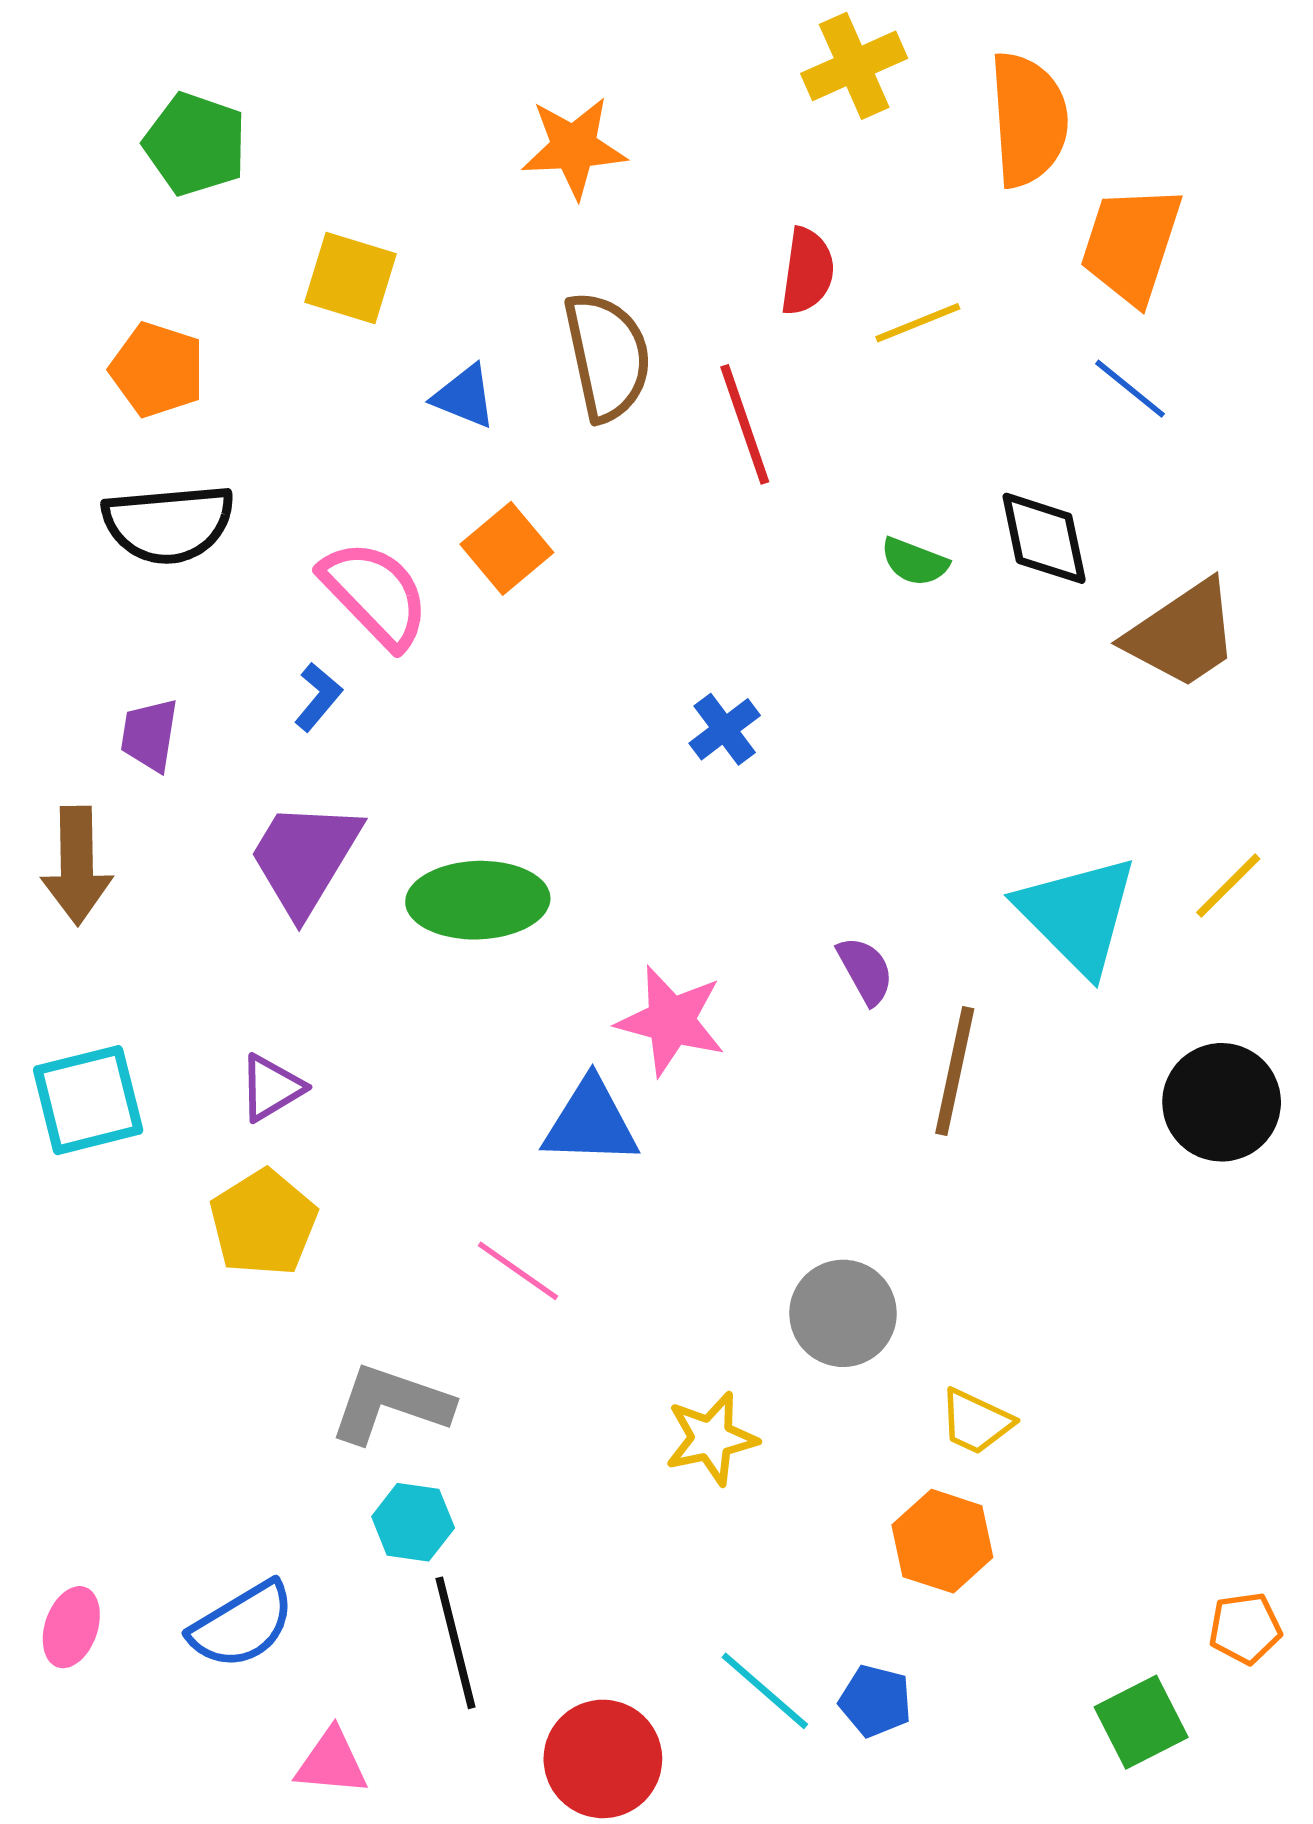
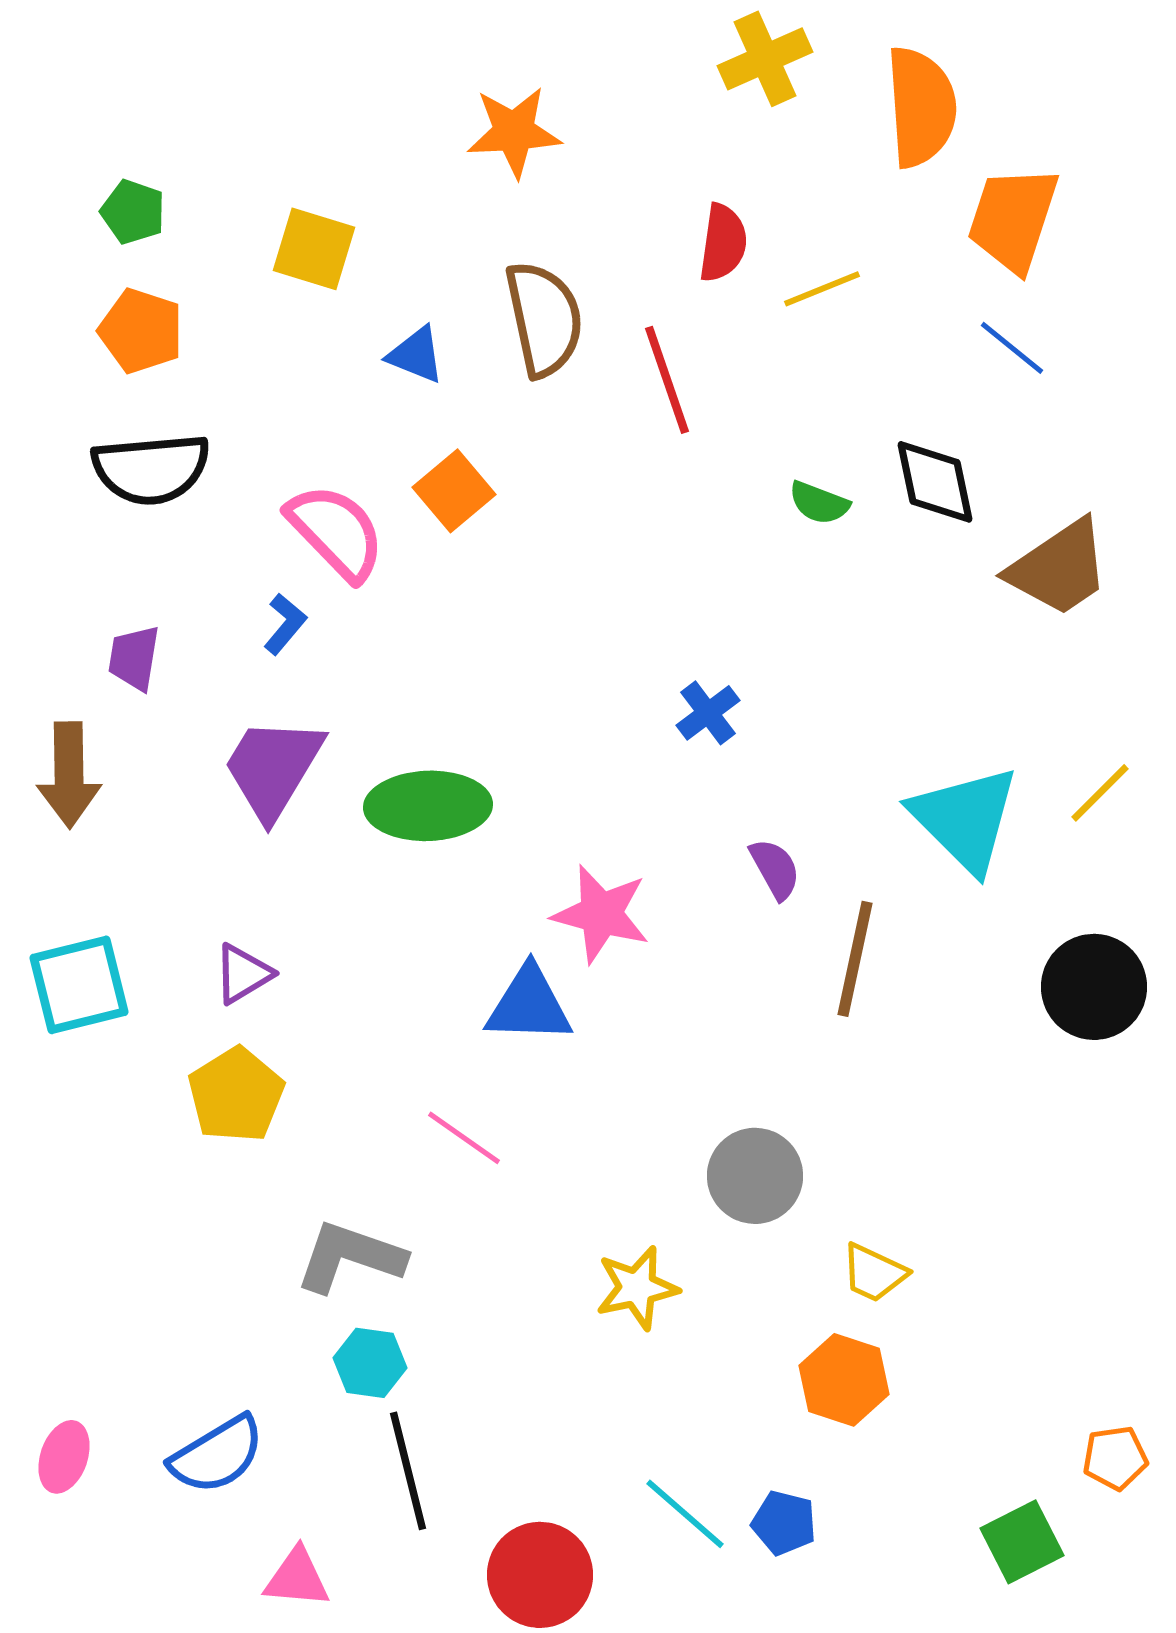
green pentagon: (195, 144) -> (133, 212), moved, size x0.7
blue cross: (725, 729) -> (708, 713), moved

